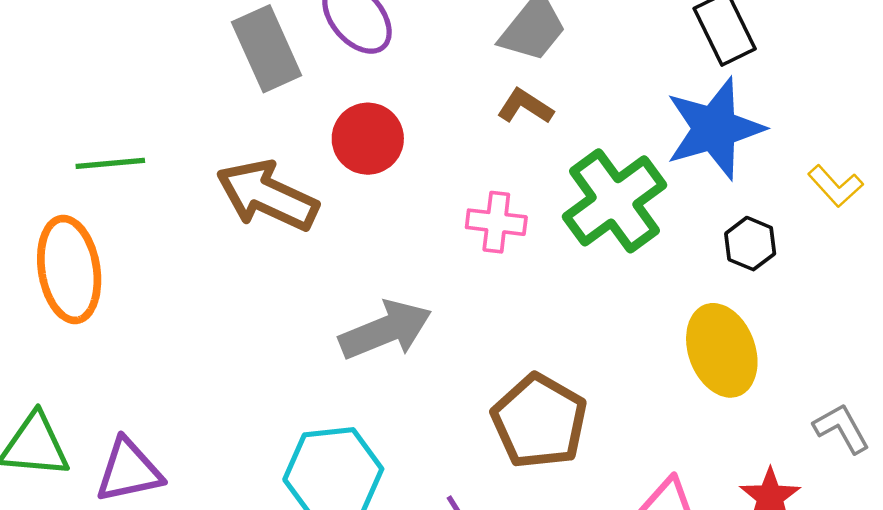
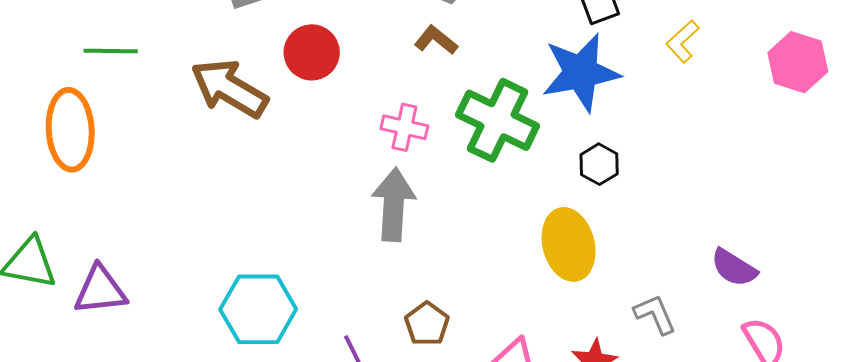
yellow L-shape: (835, 186) -> (683, 41), moved, turned 84
green cross: (614, 201) -> (498, 120), turned -34
gray arrow: (385, 330) -> (394, 205), moved, turned -70
brown pentagon: (539, 421) -> (427, 324), moved, size x0.6

